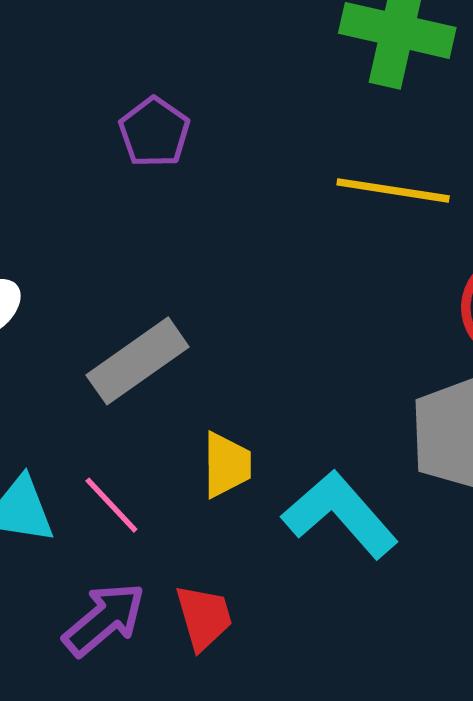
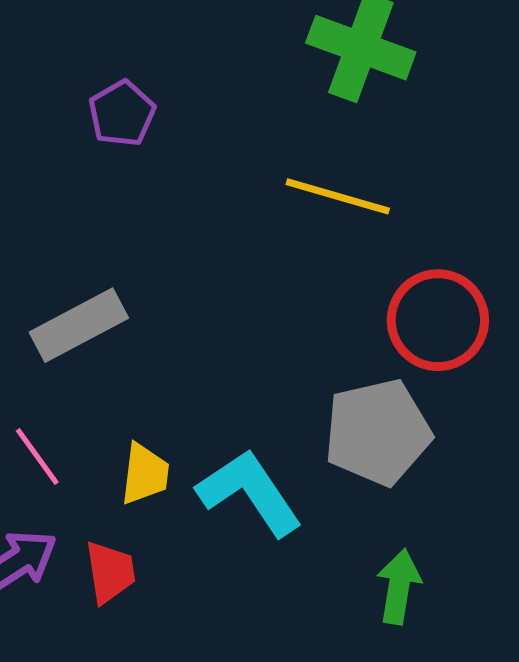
yellow trapezoid: (227, 465) -> (145, 474), moved

